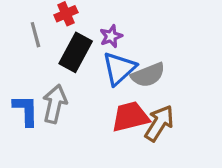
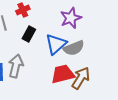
purple star: (111, 36) -> (71, 18), moved, size x1.5
black rectangle: (76, 52) -> (29, 34), size x0.7

